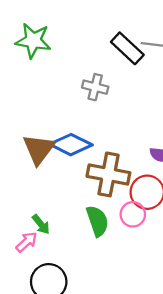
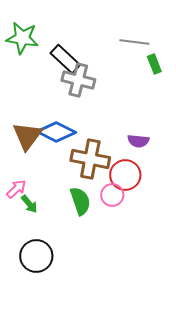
black rectangle: (127, 48) -> (65, 59), moved
gray cross: (95, 87) -> (78, 80), size x1.4
pink arrow: (27, 242) -> (16, 189), moved

